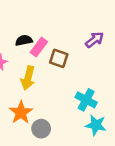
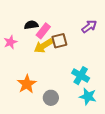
brown square: (59, 58) -> (59, 41), turned -35
yellow arrow: (28, 78) -> (43, 46), moved, turned 42
gray circle: (41, 129) -> (51, 98), moved

